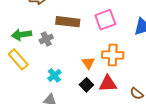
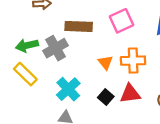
gray cross: (46, 39) -> (56, 48), size x1.5
orange triangle: (88, 63) -> (105, 62), moved
cyan cross: (54, 75) -> (68, 89), size x1.5

